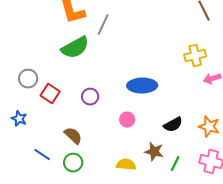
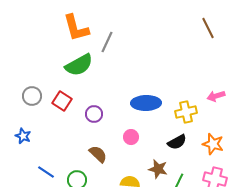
yellow cross: (195, 56) -> (186, 112), moved
red square: (50, 94) -> (62, 101), moved
brown semicircle: (73, 136) -> (98, 154), moved

